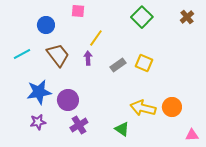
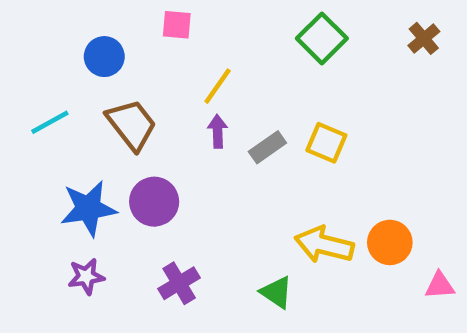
purple arrow: (88, 58) -> (218, 131), moved
purple circle: (68, 100) -> (154, 202), moved
pink triangle: (192, 135) -> (440, 285), moved

